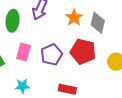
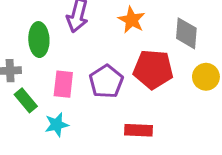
gray diamond: (98, 23) -> (186, 33), moved
cyan star: (22, 86) -> (57, 125), moved

